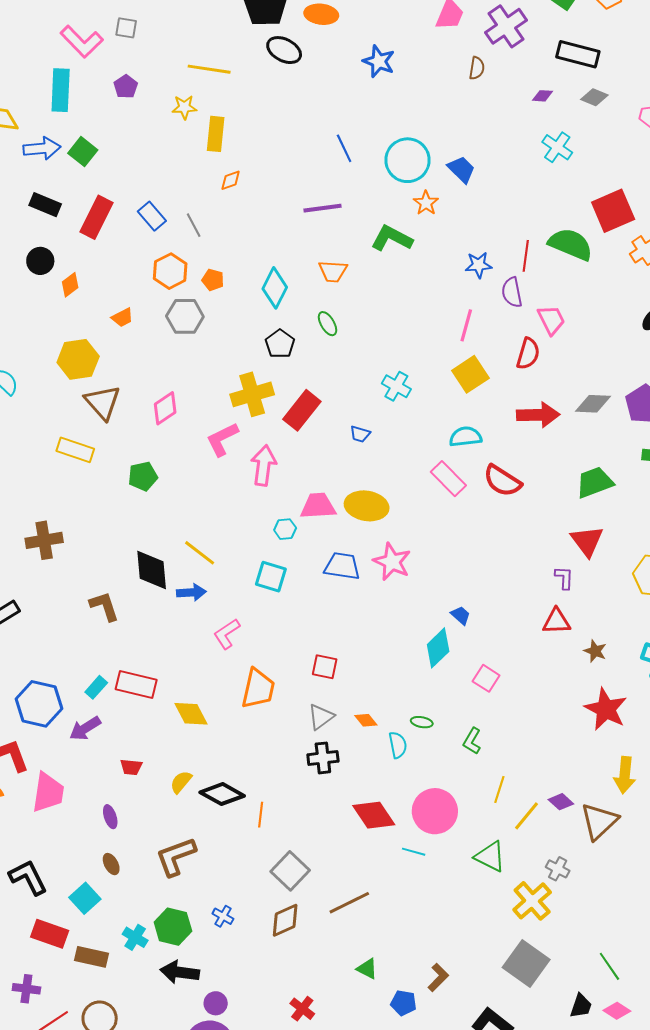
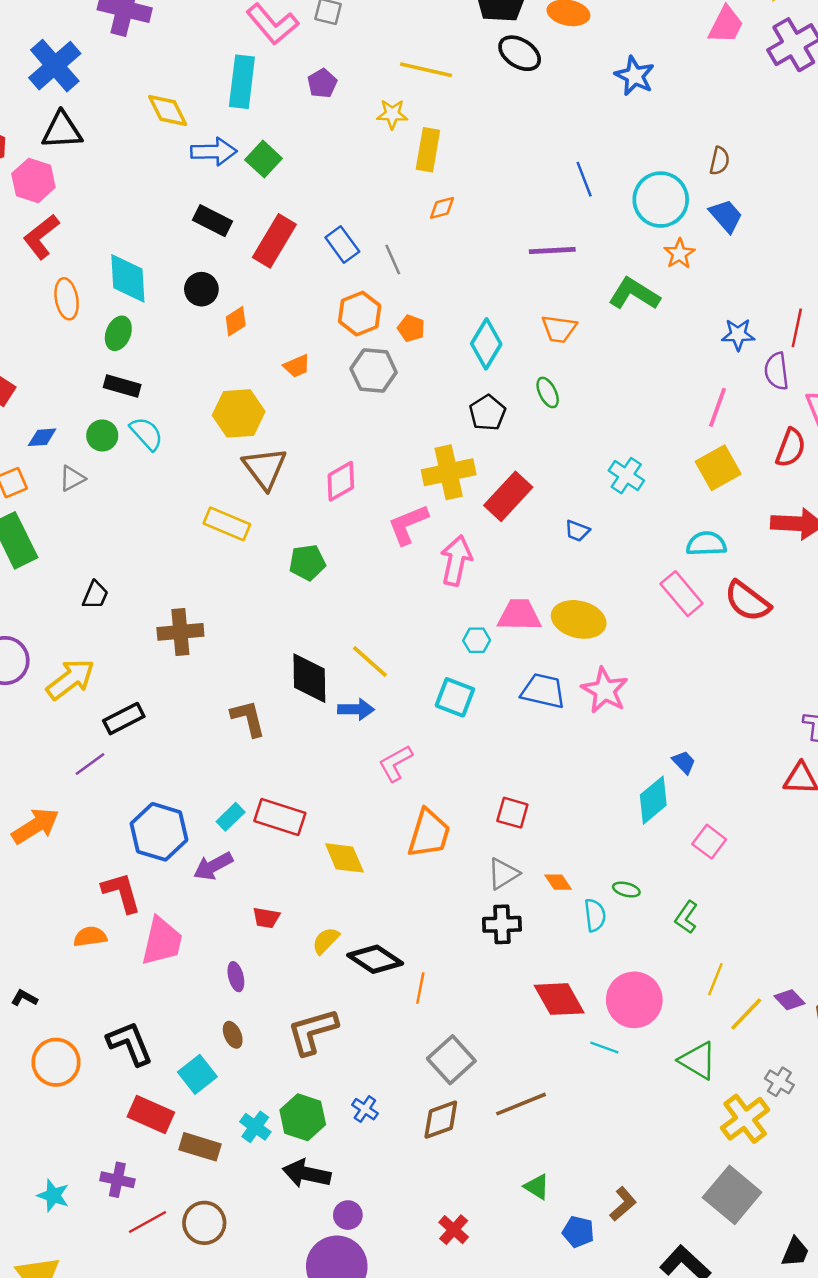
brown semicircle: (477, 68) -> (720, 161), moved

